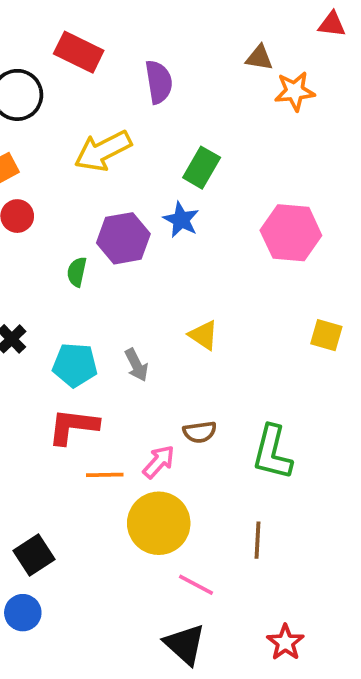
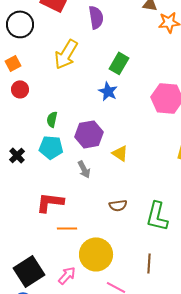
yellow arrow: (103, 151) -> (66, 54), turned -32
purple hexagon: (123, 238) -> (89, 134), moved
cyan pentagon: (75, 365) -> (51, 147), moved
pink arrow: (159, 462) -> (67, 275), moved
black square: (34, 555) -> (29, 271), size x1.4

